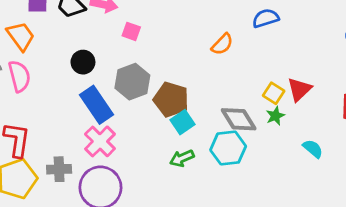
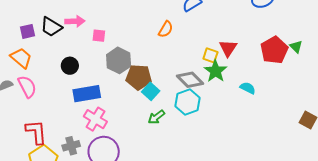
gray hexagon: (132, 82) -> (119, 60), moved
blue rectangle: (97, 105) -> (87, 94), turned -52
green star: (275, 116) -> (216, 71), size x1.6

